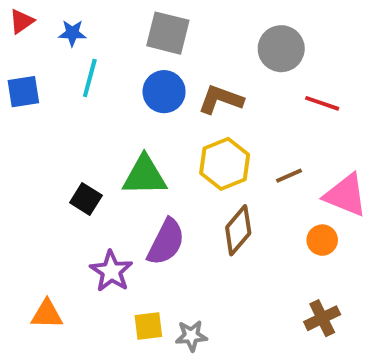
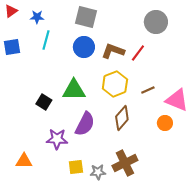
gray circle: (281, 49) -> (156, 22), moved
red line: (322, 103) -> (138, 53), moved, turned -72
purple star: (111, 271) -> (57, 139), turned -30
brown cross: (322, 318) -> (125, 163), moved, size x1.4

